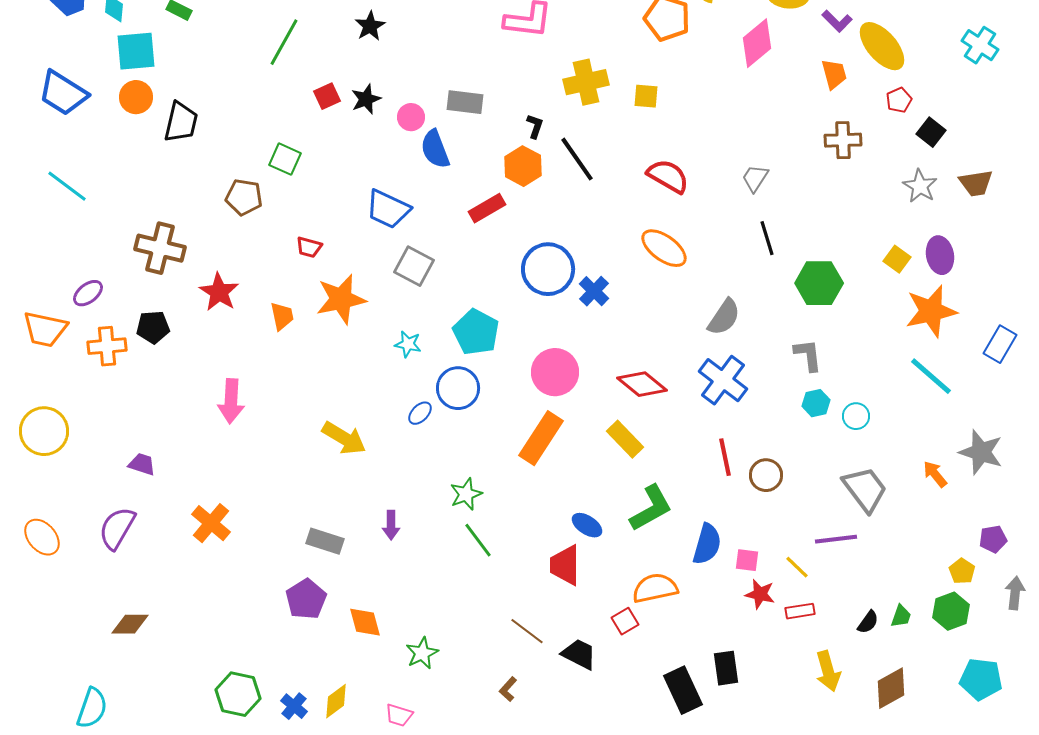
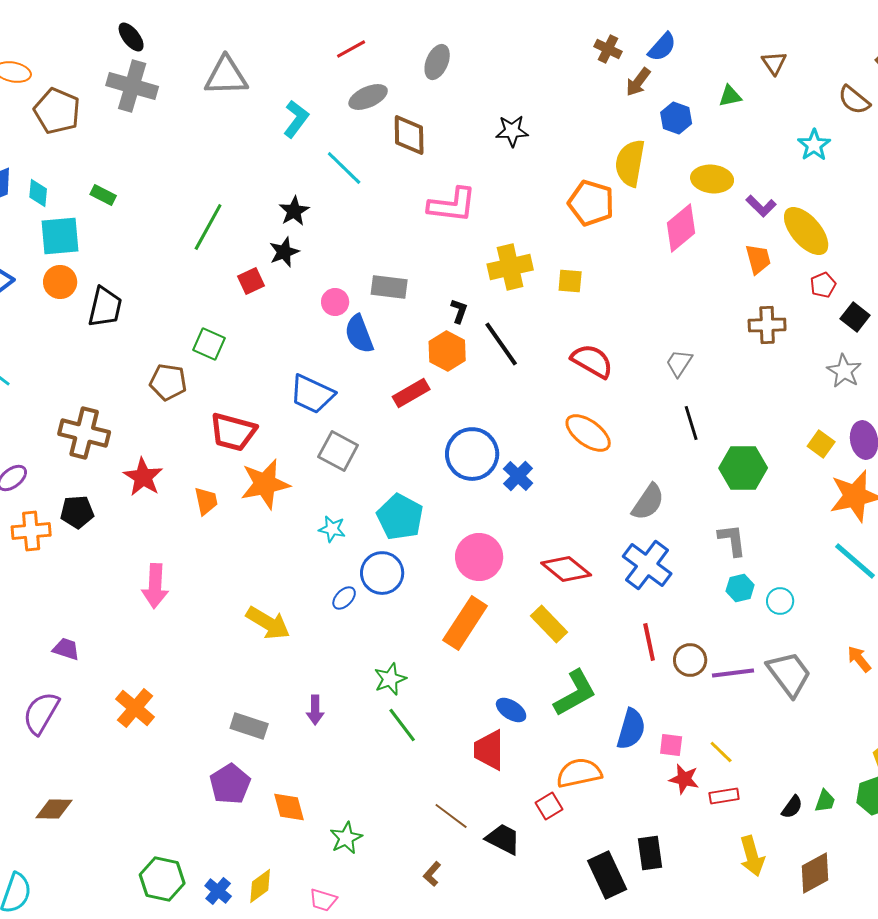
black star: (366, 99) -> (284, 252), moved
red trapezoid: (309, 247) -> (233, 432), size x1.8
purple line: (836, 539) -> (733, 673), moved

